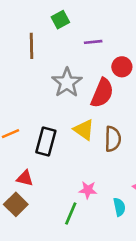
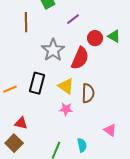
purple line: (93, 42) -> (73, 19), turned -32
black rectangle: (46, 141) -> (37, 83), moved
pink star: (88, 190) -> (66, 109), moved
cyan semicircle: (119, 207) -> (82, 145), moved

